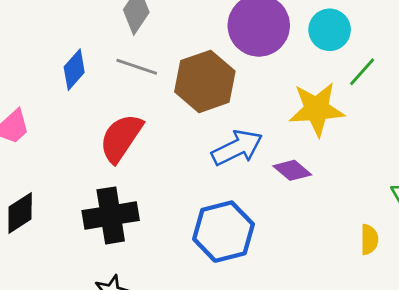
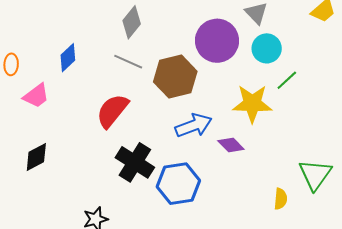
blue diamond: (74, 70) -> (68, 58), moved
black cross: (111, 215) -> (135, 162), moved, turned 36

